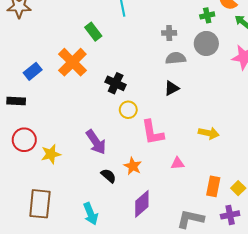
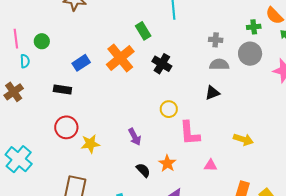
black cross: (116, 83) -> (162, 64), moved
purple arrow: (96, 142) -> (135, 137), size x0.7

